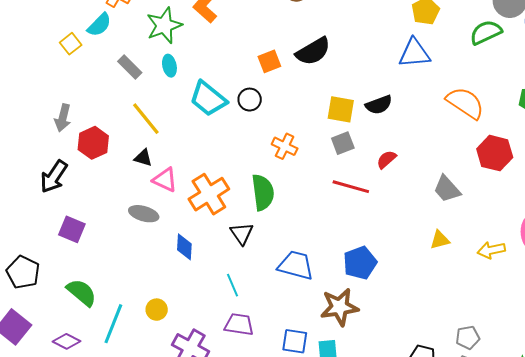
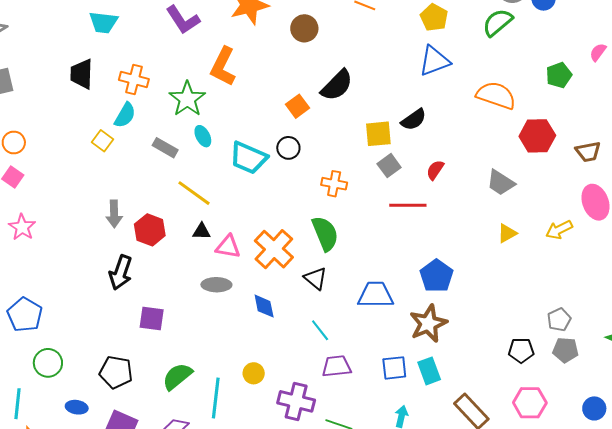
green semicircle: (82, 292) -> (177, 376), turned -64

